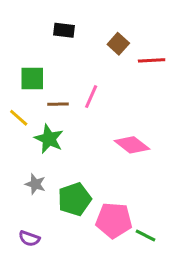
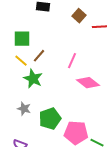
pink line: (91, 97) -> (72, 61), moved
brown line: (58, 104) -> (39, 56), turned -48
yellow line: (19, 118) -> (21, 61), moved

